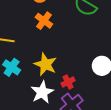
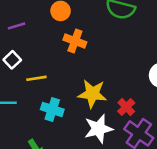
white star: (42, 92) -> (98, 129), turned 30

